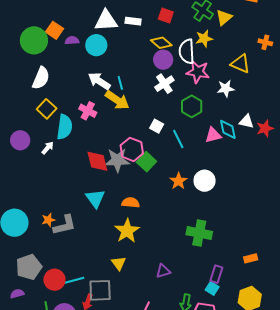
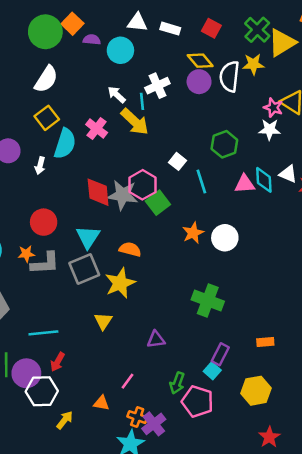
yellow triangle: (224, 17) -> (282, 43), size x1.4
white triangle: (106, 21) -> (137, 22), size x0.7
pink star: (198, 72) -> (273, 108), moved, size x0.7
white arrow: (99, 81) -> (117, 95), size x0.7
white cross: (164, 84) -> (157, 86), moved
white arrow: (48, 148) -> (40, 166), turned 144
red circle: (54, 280) -> (44, 222), moved
gray square: (100, 290) -> (84, 269), moved, turned -30

